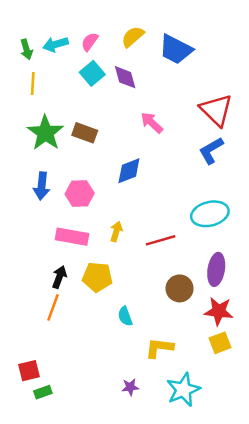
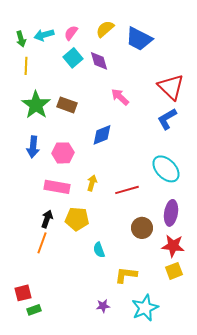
cyan ellipse: (210, 214) -> (166, 169), turned 60

